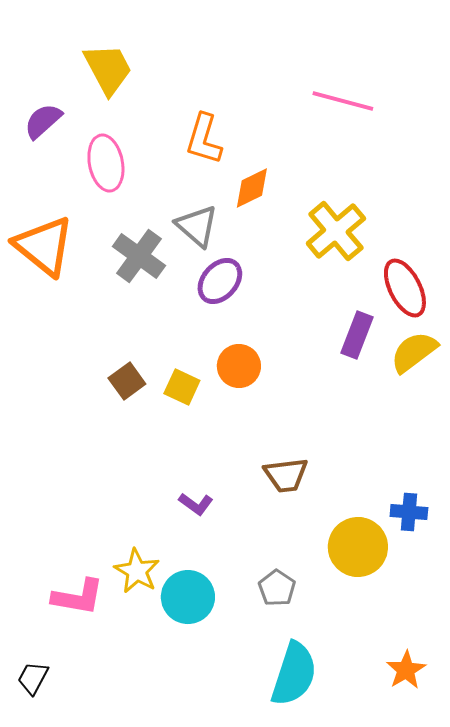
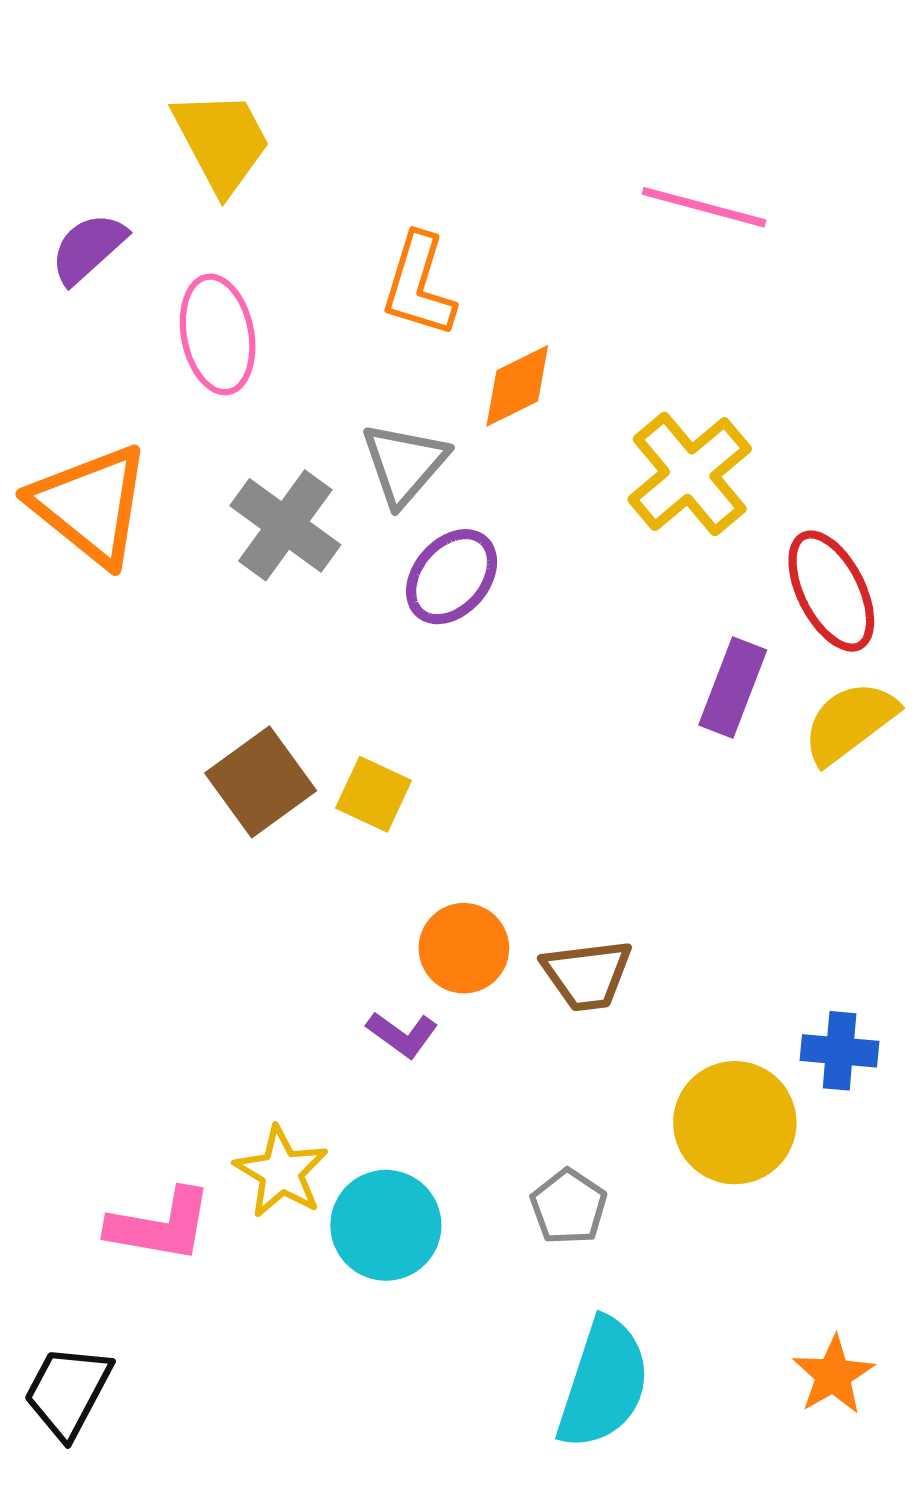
gray triangle: (197, 226) -> (404, 464), turned 30
orange circle: (239, 366) -> (464, 948), moved
brown square: (127, 381) -> (261, 782), size x1.4
black trapezoid: (33, 678) -> (68, 1392), size x1.4

